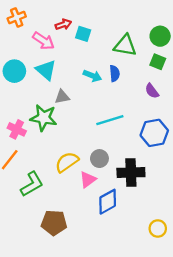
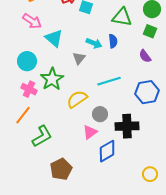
pink arrow: (44, 41) -> (32, 21), moved
cyan circle: (14, 71) -> (27, 61), moved
gray triangle: (62, 97) -> (79, 58), moved, turned -40
green star: (44, 118) -> (52, 79), turned 30
yellow semicircle: (67, 162) -> (77, 99), moved
brown pentagon: (54, 223) -> (61, 169), turned -30

